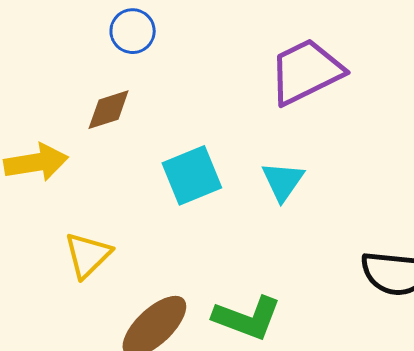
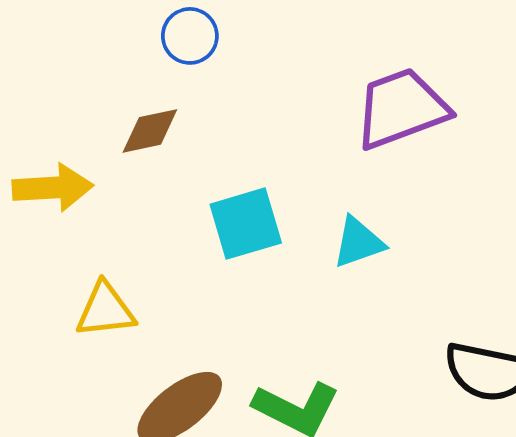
cyan triangle: (283, 181) -> (358, 242), turned 30
yellow triangle: (88, 255) -> (105, 310), turned 32

